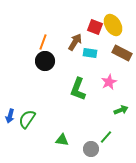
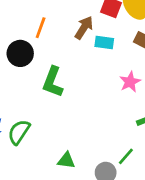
black circle: (45, 61) -> (20, 53), moved
green L-shape: (78, 89) -> (53, 82), moved

